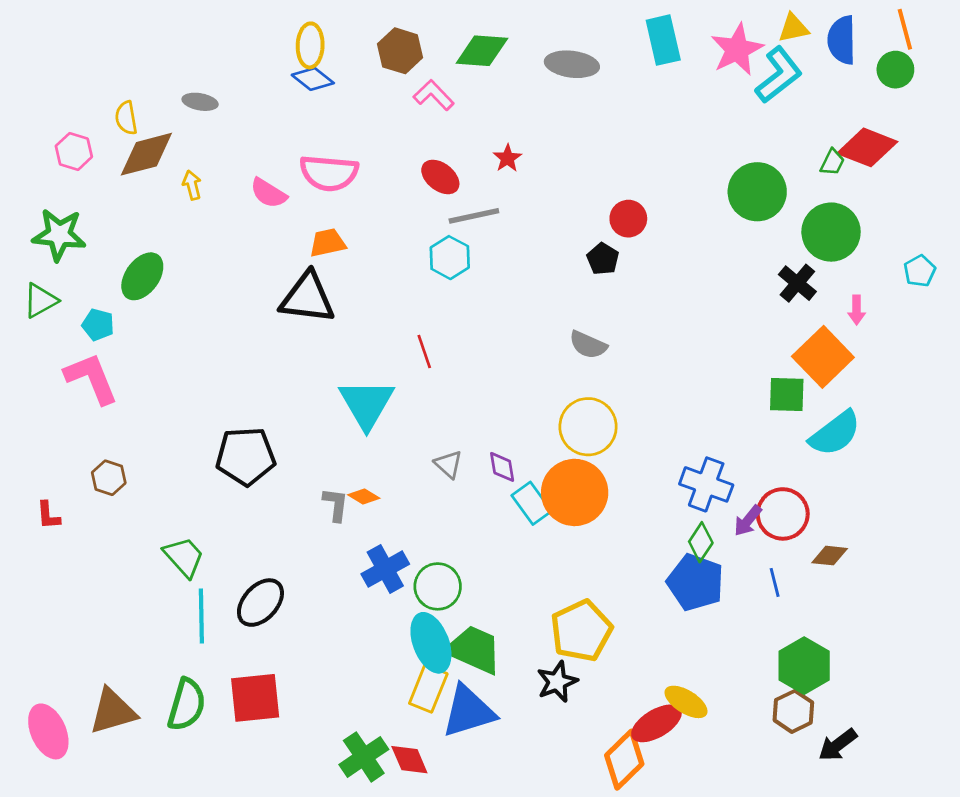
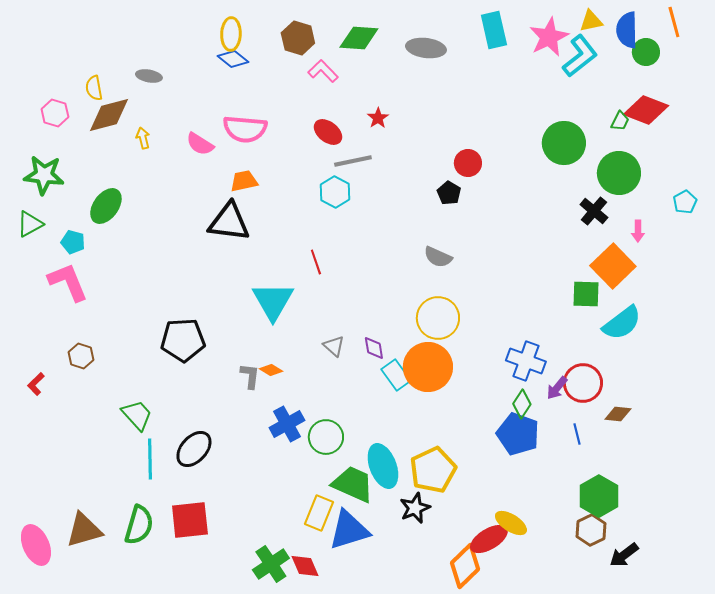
green circle: (895, 70) -> (646, 52), moved
red L-shape: (48, 515) -> (36, 384), turned 50
cyan ellipse: (431, 643) -> (383, 466), moved

